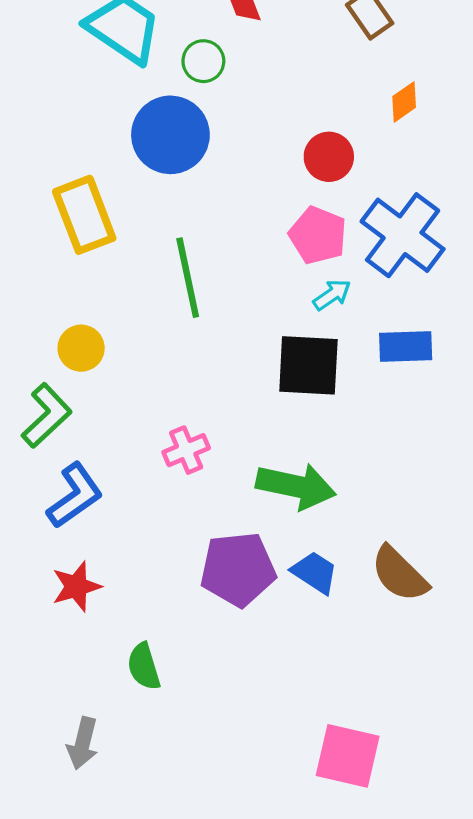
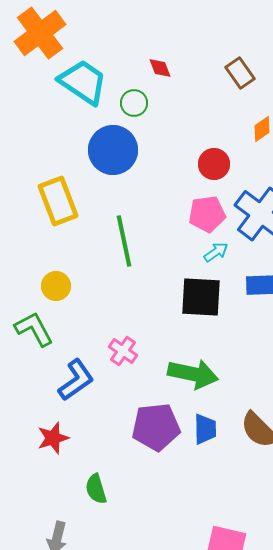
pink pentagon: (318, 235) -> (207, 214), turned -30
green L-shape: (47, 416) -> (34, 329), turned -75
pink cross: (186, 450) -> (123, 351), turned -32
blue L-shape: (75, 496) -> (76, 380), moved
blue trapezoid: (315, 572) -> (205, 429), turned 56

